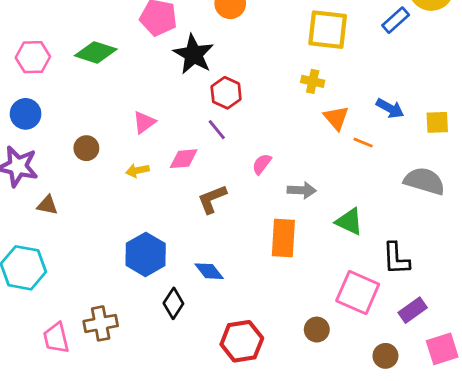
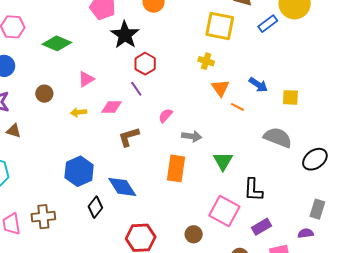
green diamond: (96, 52) -> (57, 43), moved
green triangle: (349, 222) -> (223, 161), turned 30
blue diamond: (209, 271) -> (122, 187), size x1.4

